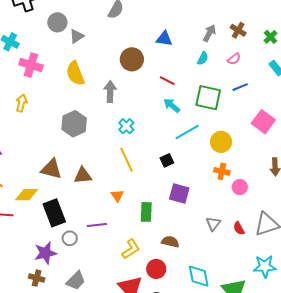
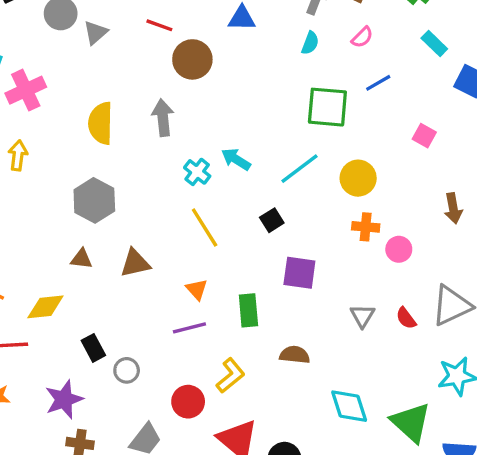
pink cross: (31, 65) -> (26, 90), turned -35
yellow semicircle: (75, 73) -> (101, 123), moved, turned 30
red line: (167, 81) -> (159, 25), moved
cyan arrow: (172, 105) -> (236, 159), moved
pink square: (263, 122) -> (424, 136), size x0.6
gray hexagon: (74, 124) -> (94, 200), moved
brown triangle: (51, 169) -> (82, 259), size x0.6
black rectangle: (54, 213) -> (93, 348), moved, size x0.6
purple line: (97, 225) -> (189, 328), moved
purple star: (45, 253) -> (64, 399), moved
red circle: (156, 269) -> (188, 402), moved

